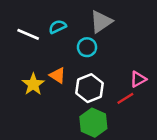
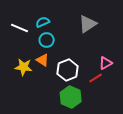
gray triangle: (101, 22) -> (88, 24), moved
cyan circle: (87, 47) -> (47, 40), moved
yellow star: (33, 84) -> (24, 67), turned -30

